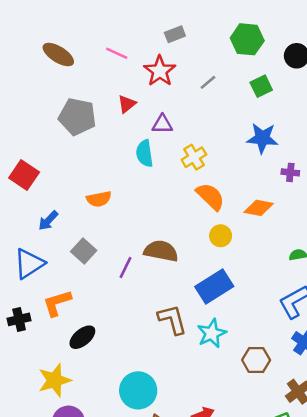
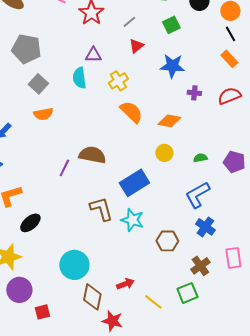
red triangle: (127, 104) -> (136, 46), moved
yellow circle: (221, 236) -> (164, 153), moved
gray square: (84, 251) -> (38, 84), moved
cyan star: (212, 333) -> (132, 220), turned -30

